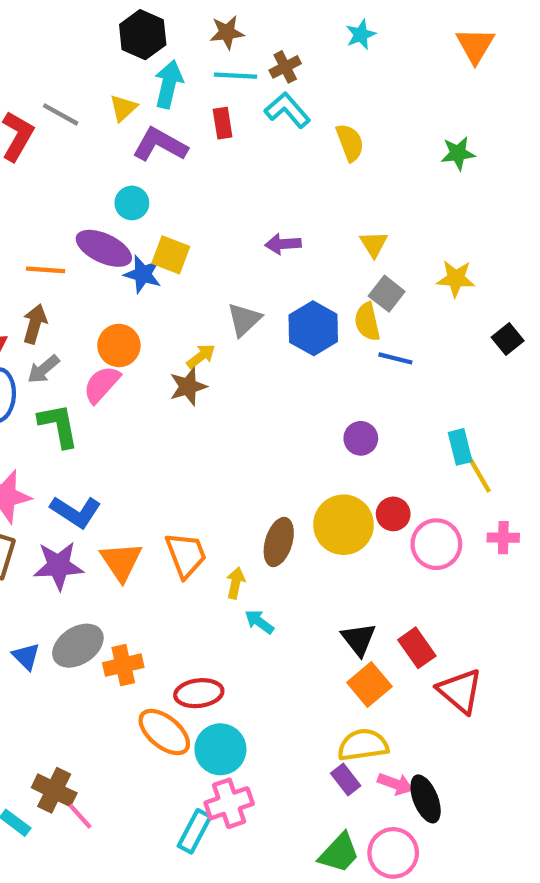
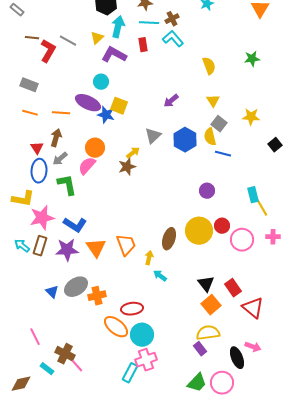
yellow semicircle: (350, 143) -> (209, 66), moved
purple arrow: (283, 244) -> (171, 101), turned -35
pink arrow: (395, 784) -> (253, 347), moved

